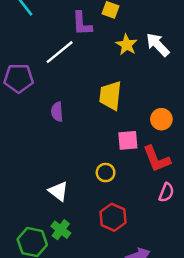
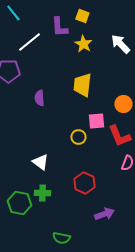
yellow star: (127, 45) -> (83, 44), moved
white line: (60, 52) -> (29, 42), moved
yellow circle: (106, 173) -> (78, 137), moved
green cross: (61, 230) -> (42, 193), turned -35

